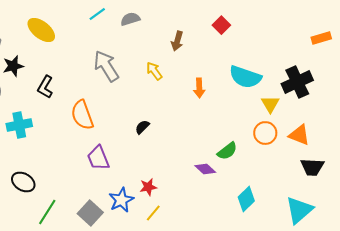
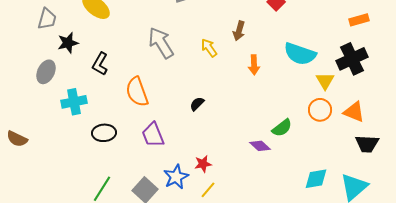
orange rectangle: (321, 38) -> (359, 20), moved
brown arrow: (177, 41) -> (239, 31), moved
black ellipse: (23, 182) -> (104, 133), moved, turned -35
cyan diamond: (246, 199) -> (316, 179), moved, turned 35

